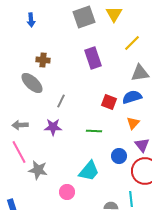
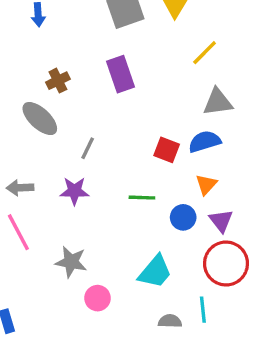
purple rectangle: (93, 58) -> (121, 74), moved
brown cross: (43, 60) -> (58, 81), turned -32
blue circle: (119, 156) -> (183, 217), moved
gray star: (38, 170) -> (71, 262), moved
cyan trapezoid: (89, 171) -> (155, 272), moved

